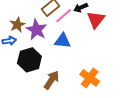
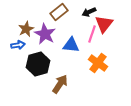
pink line: (64, 16) -> (92, 34), moved, turned -30
orange cross: (90, 78) -> (98, 63), moved

